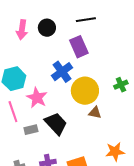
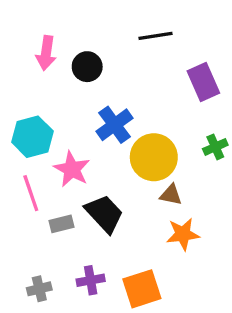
black circle: (47, 28) -> (87, 67), moved
purple rectangle: (79, 47) -> (203, 82), moved
orange star: (115, 152) -> (183, 234), moved

